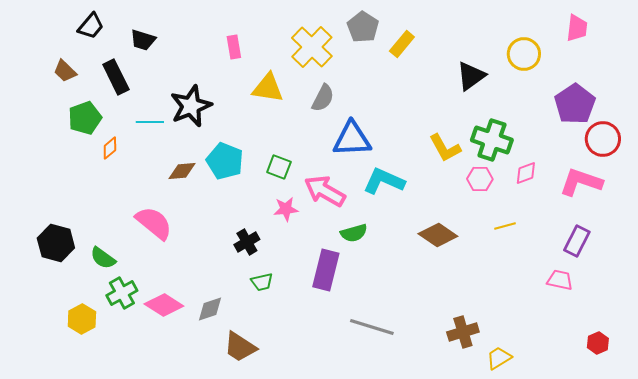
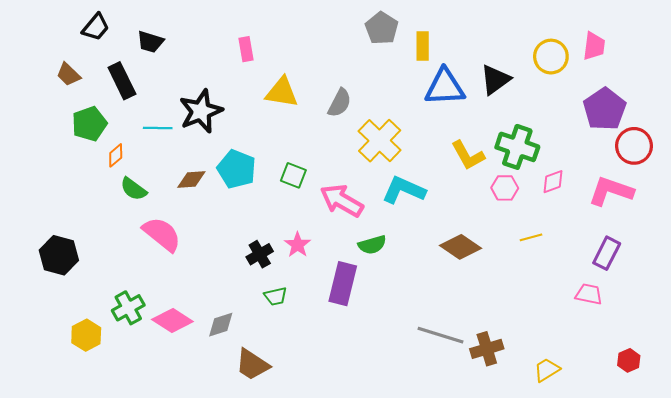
pink trapezoid: (577, 28) -> (594, 46), moved
yellow rectangle: (402, 44) -> (423, 46), turned -40
yellow cross: (312, 47) -> (380, 141), moved
blue triangle: (352, 139) -> (445, 87), moved
pink star: (286, 209) -> (298, 245), moved, turned -30
green semicircle: (103, 258) -> (134, 189), moved
gray line: (372, 327) -> (441, 335), moved
yellow trapezoid: (499, 358) -> (547, 370), moved

